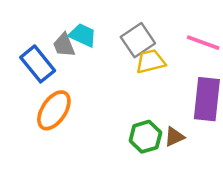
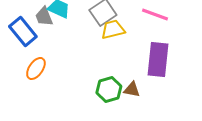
orange ellipse: (54, 110) -> (36, 68), size x0.7
brown triangle: (174, 137) -> (132, 90), turned 36

